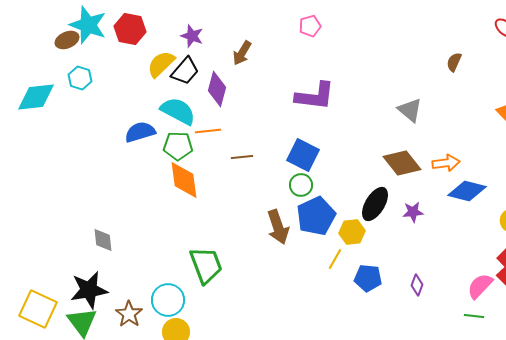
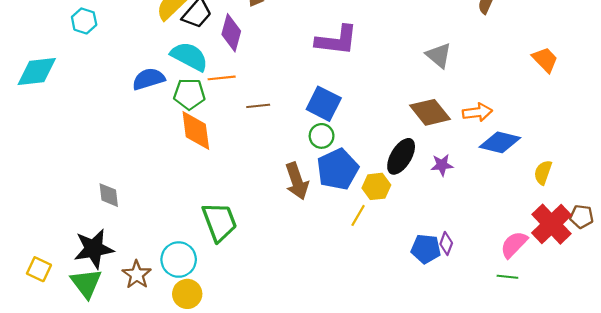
cyan diamond: (36, 97) -> (37, 71), moved
blue pentagon: (368, 278) -> (426, 249), moved
yellow square: (38, 309) -> (39, 269), size x0.6

